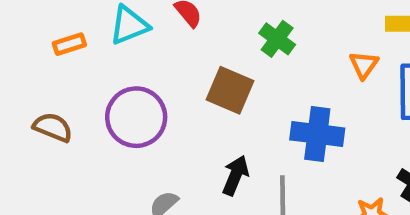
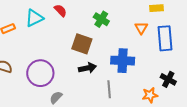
purple circle: (136, 117) -> (40, 73), moved
black arrow: (235, 175) -> (87, 68), moved, turned 60

